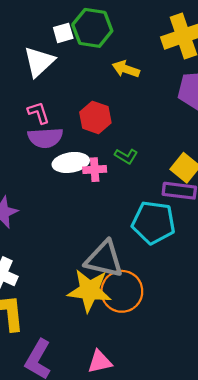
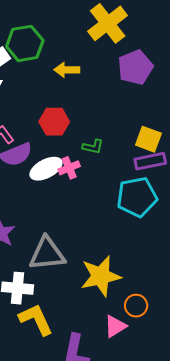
gray triangle: (104, 259) -> (47, 254), moved
orange circle: (122, 291) -> (136, 306), moved, size x0.6
pink triangle: (100, 362) -> (115, 326), moved

